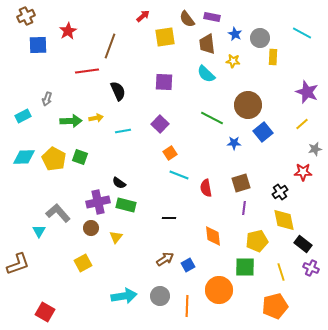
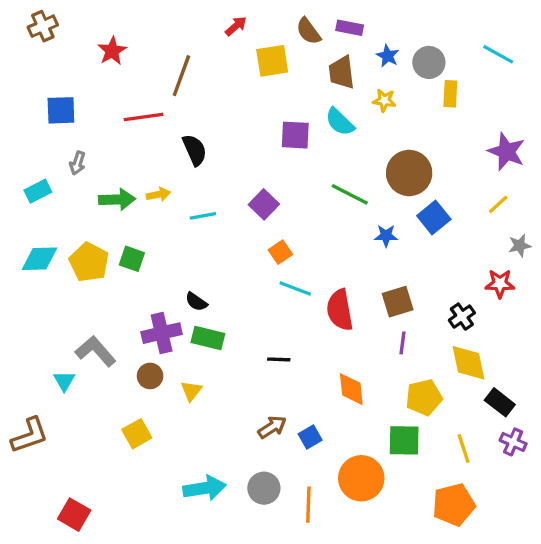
blue square: (38, 45) -> (61, 110), moved
purple square: (164, 82) -> (295, 135), moved
red semicircle: (206, 188) -> (340, 310), size x1.4

